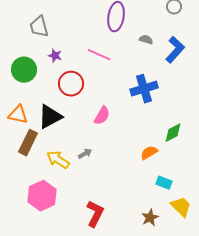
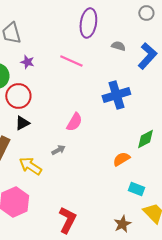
red circle: (71, 84) -> (18, 96), moved
black triangle: (50, 117) -> (22, 123), size x0.6
gray arrow: (85, 154) -> (58, 150), moved

